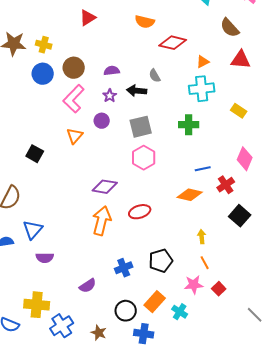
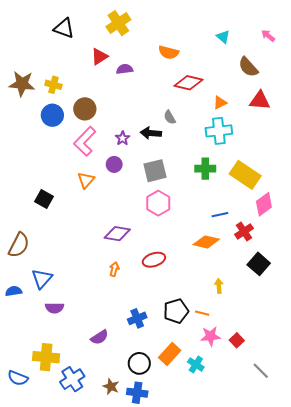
orange semicircle: (145, 22) -> (169, 52), moved
purple semicircle: (112, 71) -> (125, 69), moved
yellow rectangle: (239, 111) -> (245, 175), moved, size x1.8
pink diamond: (245, 159) -> (264, 204), turned 30
orange arrow: (102, 221) -> (114, 269), size x0.5
orange line: (205, 263) -> (202, 313), moved, turned -48
gray line: (255, 315) -> (261, 371), moved
blue cross: (144, 334) -> (137, 393), moved

